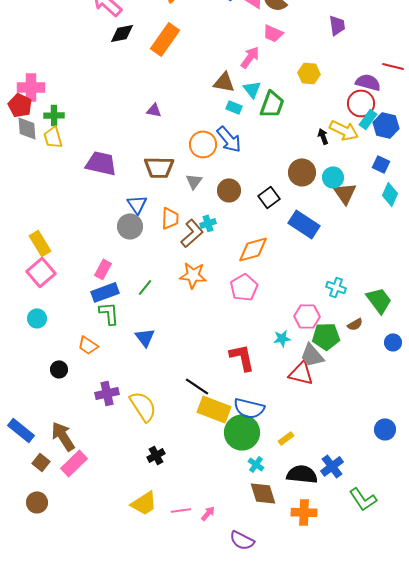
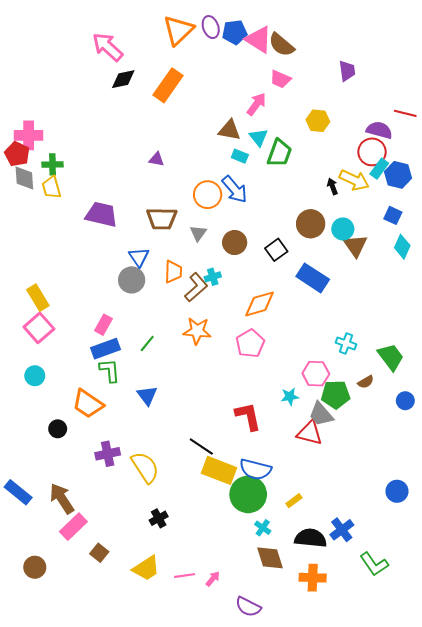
orange trapezoid: (88, 345) -> (88, 404), size x1.5
brown square: (41, 462) -> (99, 553), moved

